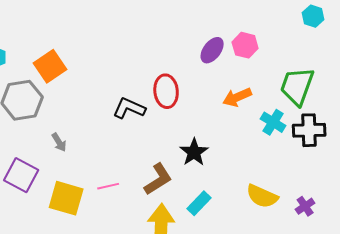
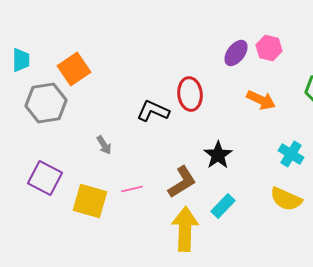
orange arrow: (237, 97) -> (261, 100), turned -132
cyan cross: (273, 122) -> (291, 154), moved
gray arrow: (59, 142) -> (104, 145), moved

